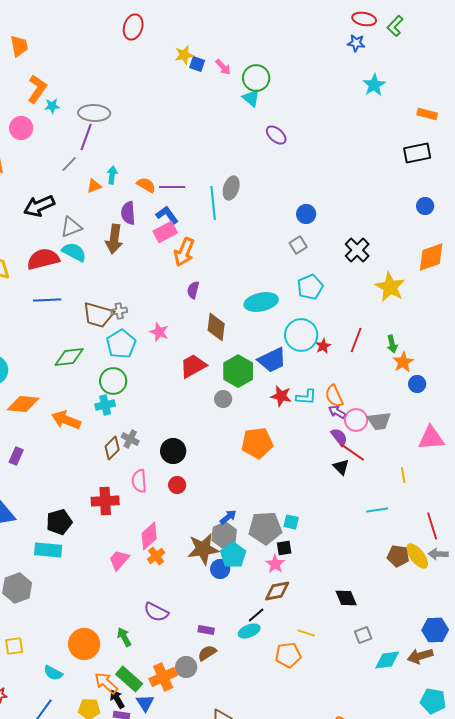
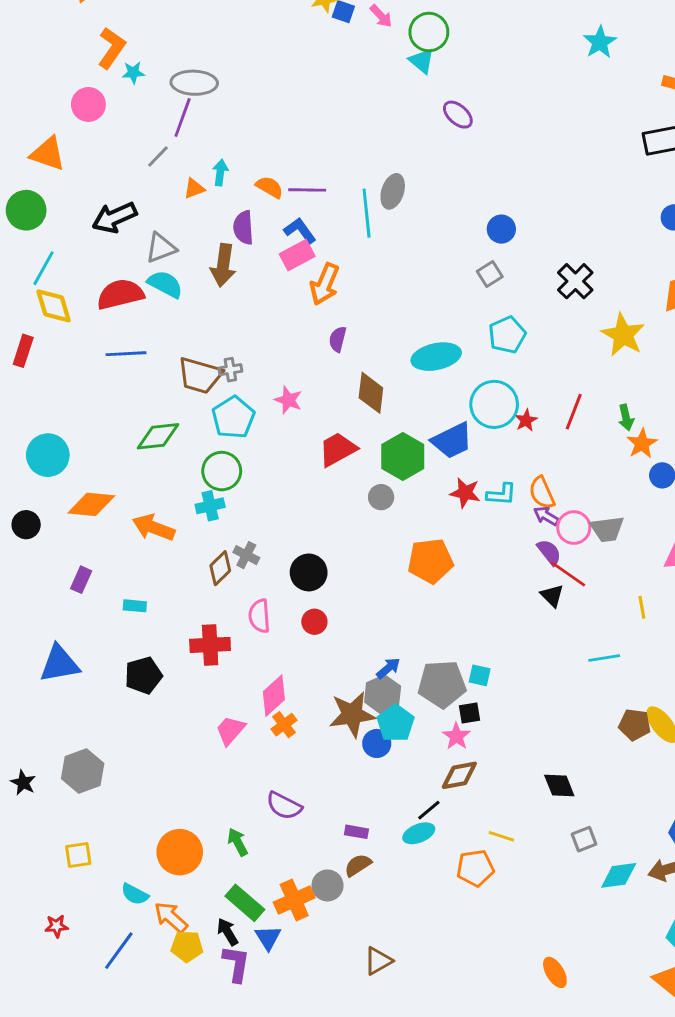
cyan rectangle: (48, 550) -> (135, 606), moved, size x0.6
orange arrow: (106, 683) -> (171, 917), moved

